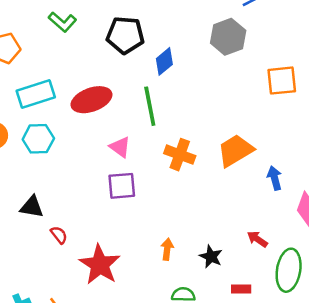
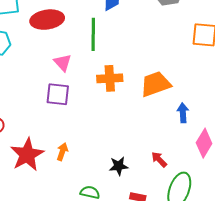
orange cross: (180, 155) -> (110, 78), turned -35
orange arrow: (167, 249) -> (62, 152), moved
black star: (211, 257) -> (119, 166), turned 30

